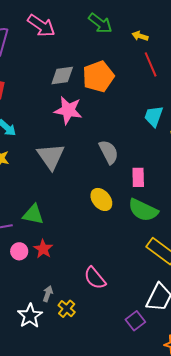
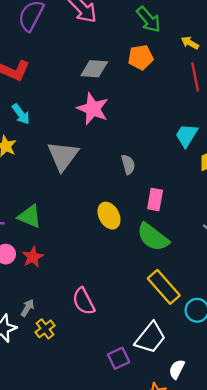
orange pentagon: (98, 76) -> (141, 57), moved, size x0.7
gray semicircle: (109, 152) -> (128, 164), size x0.7

